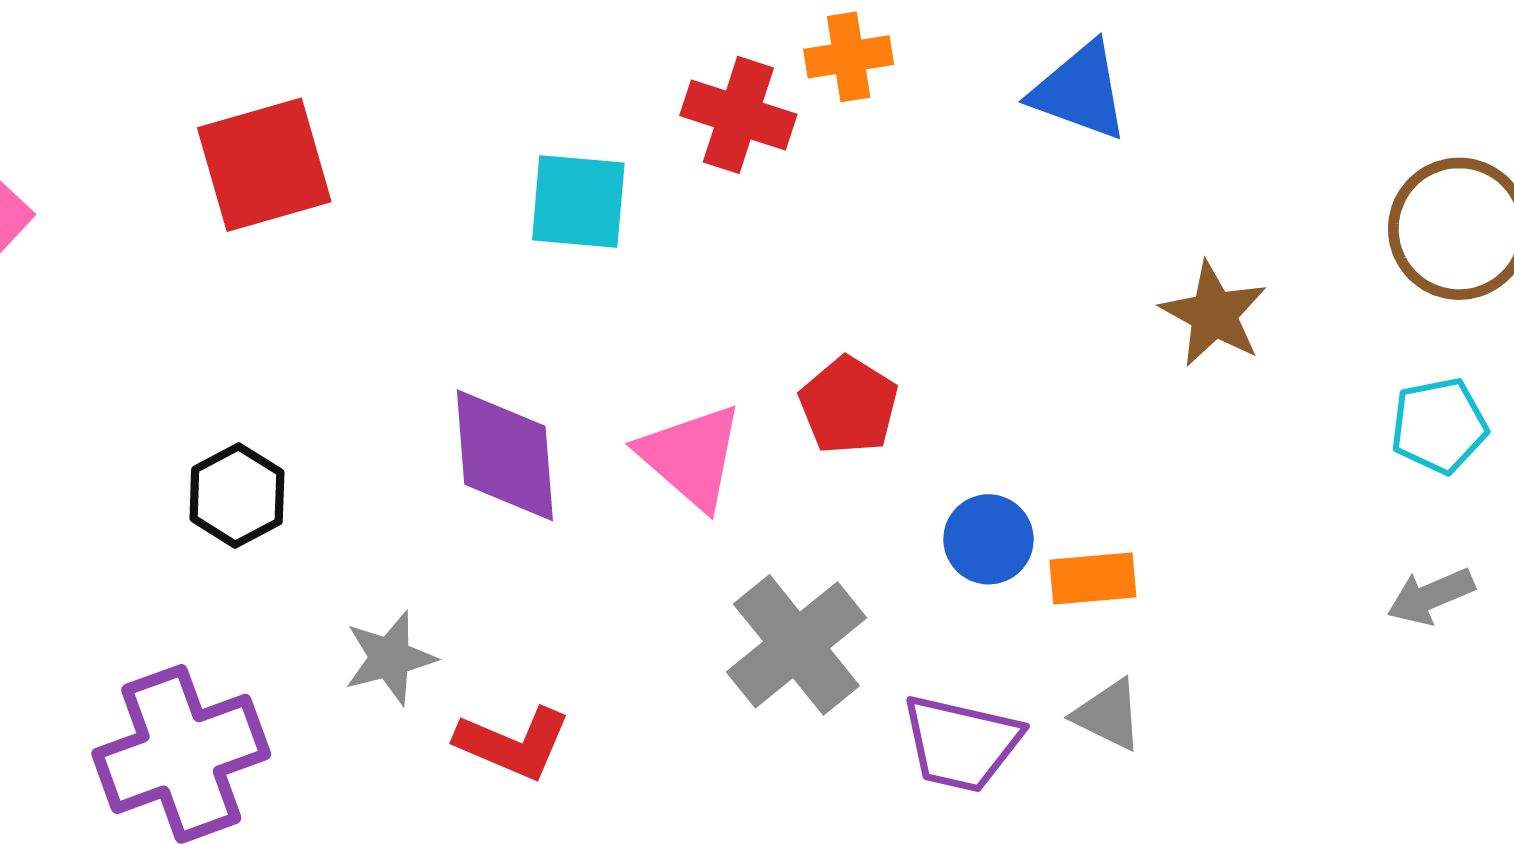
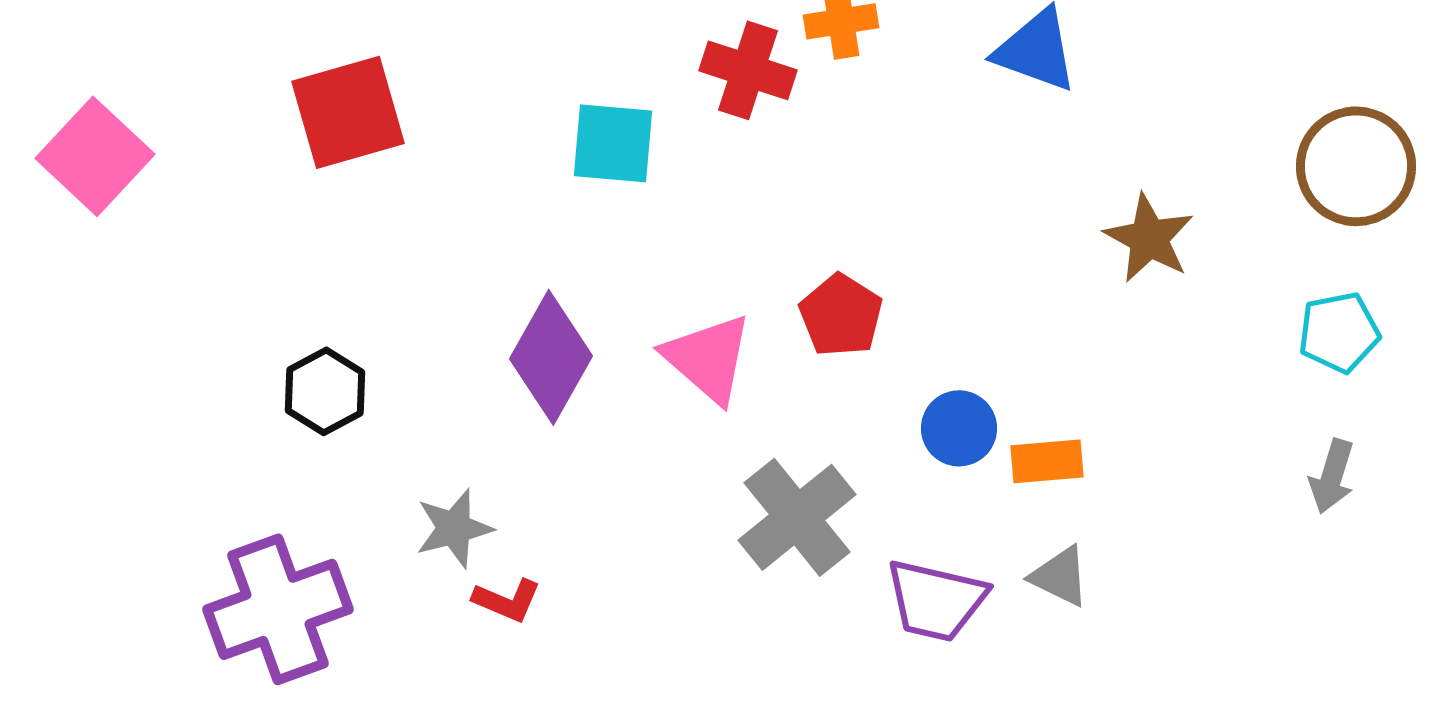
purple diamond: (505, 455) -> (551, 357), turned 34
gray arrow: (1431, 596) -> (1332, 476), turned -50
red L-shape: (513, 743) -> (507, 600), moved, size x0.7

